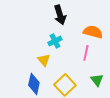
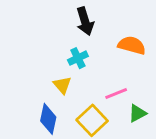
pink line: (86, 53) -> (116, 93), moved, turned 56
green triangle: (97, 80) -> (137, 113), turned 40

